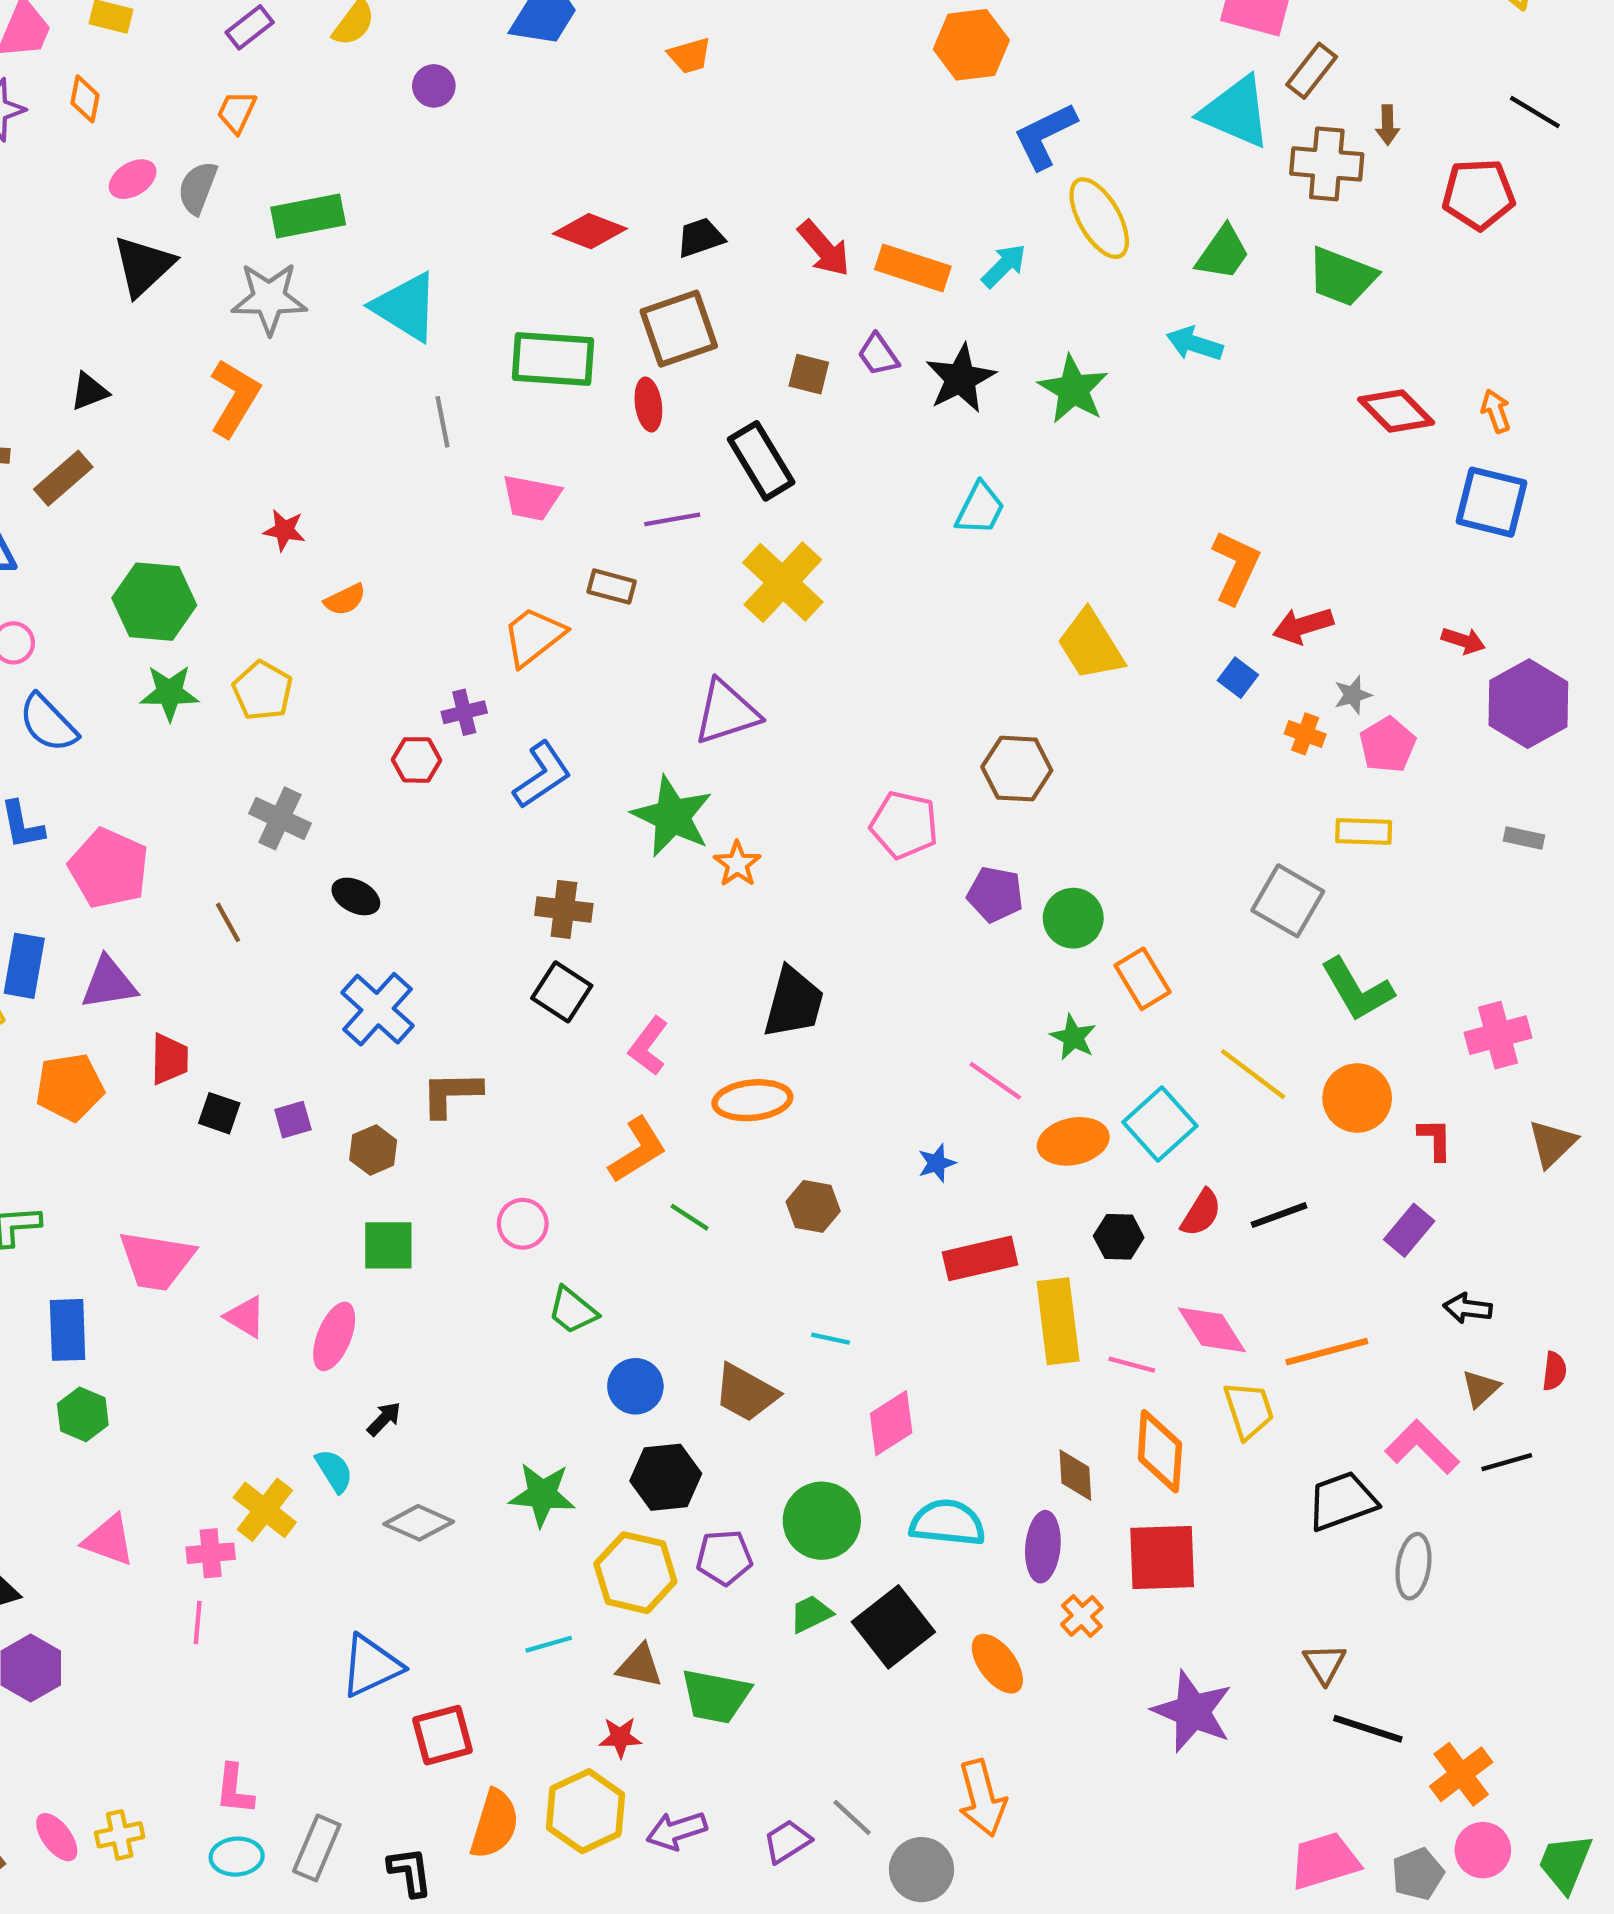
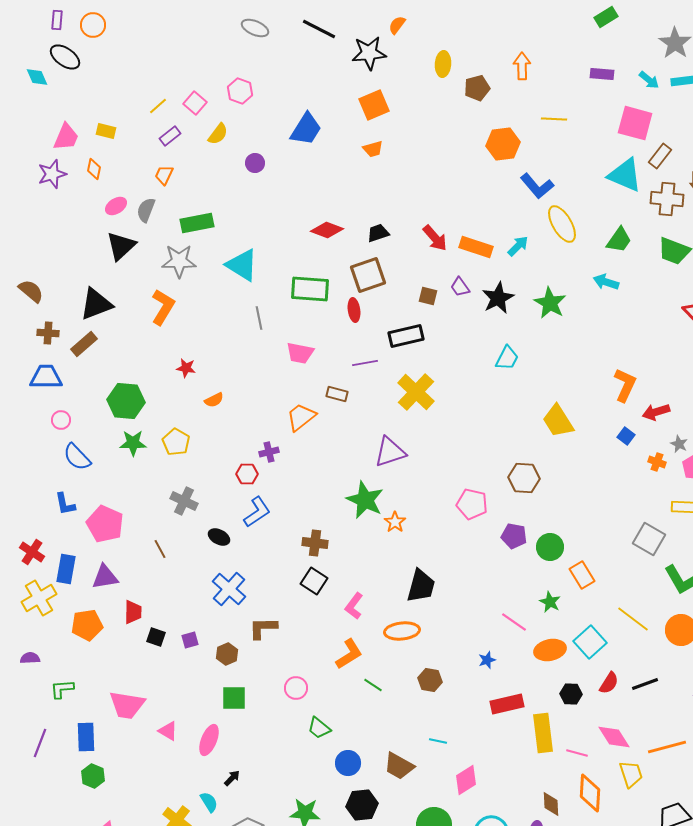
blue L-shape: (1045, 136) -> (537, 186), turned -104
black triangle: (89, 391) -> (96, 304), size x1.8
black rectangle: (761, 461) -> (406, 336), turned -72
gray star: (1353, 695) -> (679, 444), turned -30
blue L-shape: (542, 775) -> (257, 512), moved

